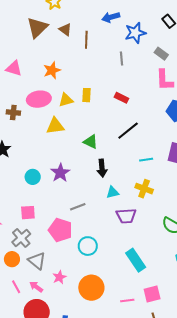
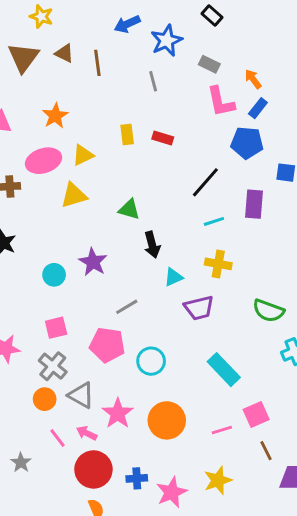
yellow rectangle: (87, 95) -> (127, 134), moved
black line: (128, 131) -> (205, 182), moved
pink star: (59, 277) -> (118, 413), size x1.5

